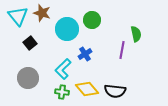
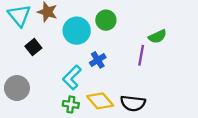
green semicircle: (136, 34) -> (157, 37), turned 77
gray circle: (28, 78) -> (17, 88), moved

